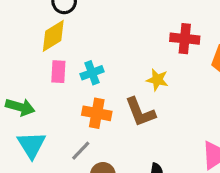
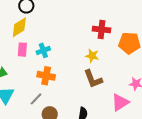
yellow star: (157, 80) -> (92, 56), moved
brown L-shape: (140, 112) -> (93, 79), moved

